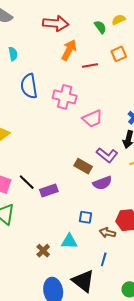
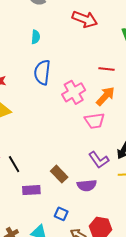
orange arrow: (69, 50) -> (105, 96), moved
pink cross: (65, 97) -> (74, 92), turned 30
brown rectangle: (83, 166) -> (59, 174), moved
purple rectangle: (49, 190) -> (31, 190), moved

